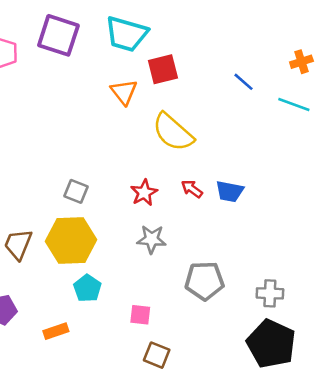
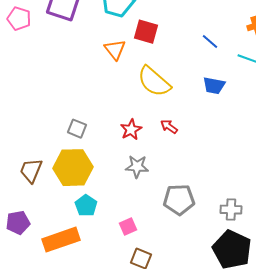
red square: (163, 69) -> (146, 32), turned 30
blue trapezoid: (230, 191) -> (214, 86), moved
pink square: (140, 315) -> (128, 227), turned -30
orange rectangle: (56, 331) -> (61, 240), size x1.8

